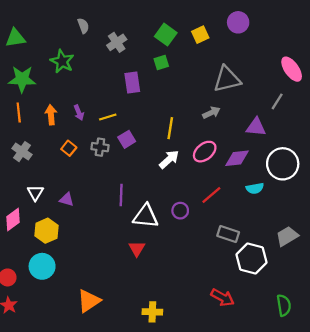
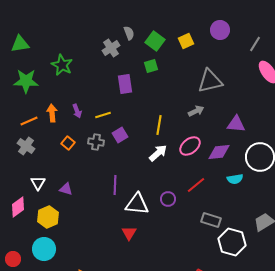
gray semicircle: (83, 26) -> (129, 33), moved
gray line: (277, 101) -> (255, 44), moved
orange line: (19, 113) -> (29, 121), moved, turned 72

